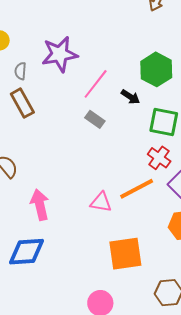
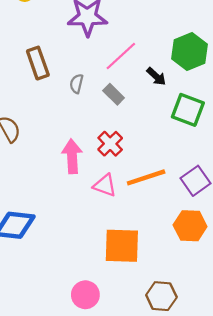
gray semicircle: (20, 71) -> (77, 84), moved
red cross: (159, 158) -> (110, 144), moved
pink arrow: (40, 205) -> (72, 156), moved

